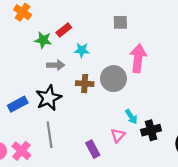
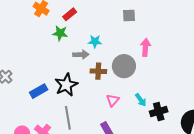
red rectangle: (64, 30) -> (70, 14), moved
pink arrow: (138, 58) -> (146, 47), size x0.7
gray arrow: (56, 65) -> (81, 55), moved
pink triangle: (118, 135) -> (113, 100), moved

